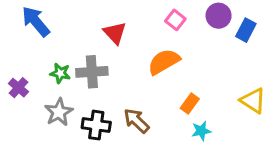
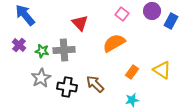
purple cross: (18, 88) -> (19, 45), moved
yellow triangle: (253, 101) -> (162, 70), moved
cyan star: (201, 131) -> (132, 100), moved

